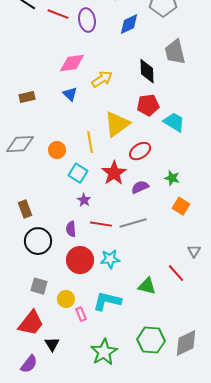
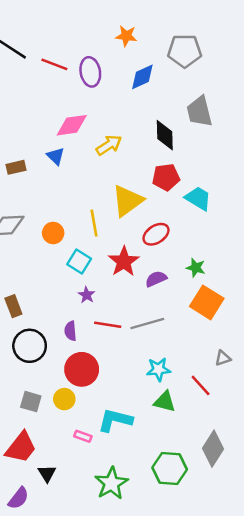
blue triangle: (70, 94) -> (56, 156), moved
orange square: (181, 206) -> (207, 302), size x1.5
gray triangle: (194, 251) -> (223, 358), turned 40
cyan star: (110, 259) -> (158, 369), moved
yellow circle: (66, 299) -> (64, 399), moved
pink rectangle: (81, 314) -> (83, 436), turned -48
gray diamond: (186, 343) -> (213, 449), moved, turned -32

